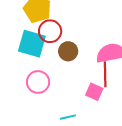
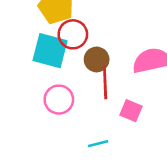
red line: (105, 74) -> (105, 83), moved

